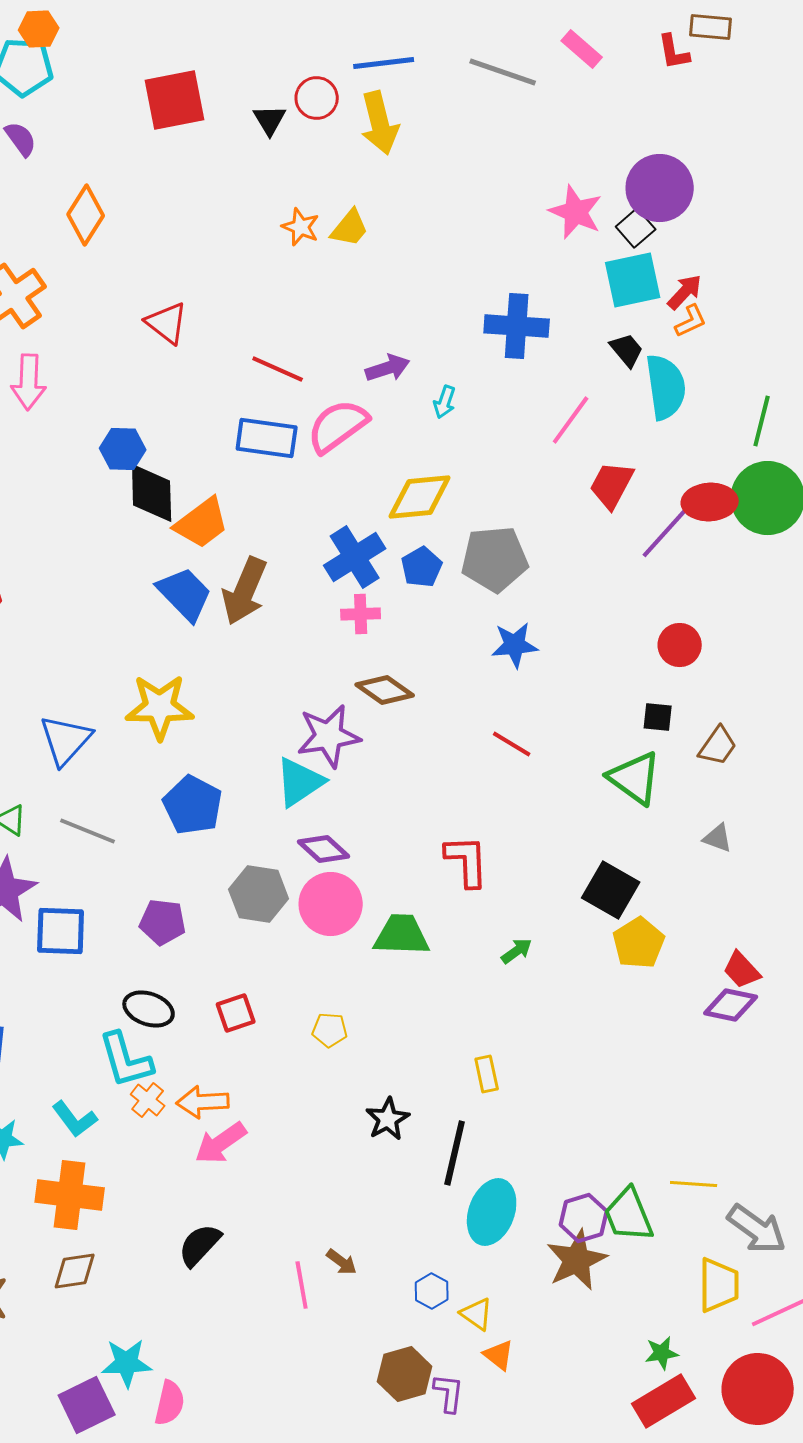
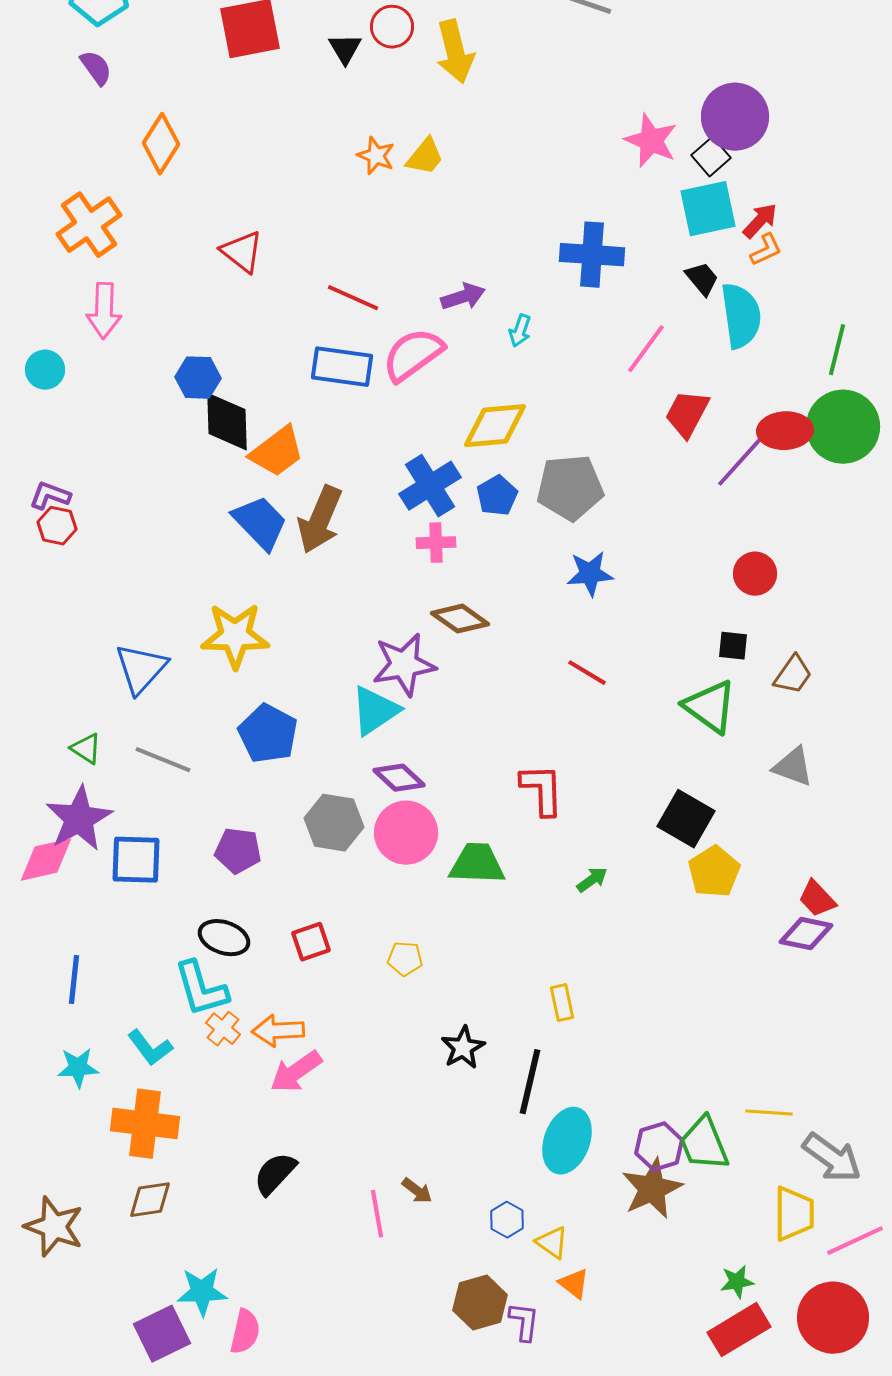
gray triangle: (718, 838) -> (793, 767), size x1.4

